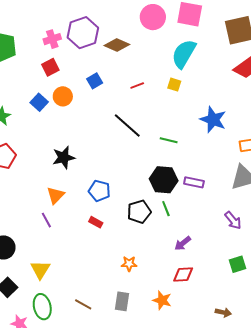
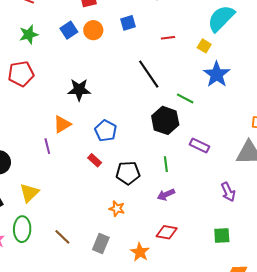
blue star: (213, 120) -> (217, 74), moved
black hexagon: (164, 180) -> (165, 120), moved
black pentagon: (139, 212) -> (128, 173), moved
purple arrow: (183, 243) -> (166, 195), moved

